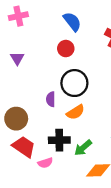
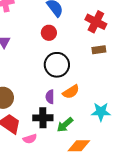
purple semicircle: (51, 99) -> (50, 97), moved
orange semicircle: (75, 112) -> (71, 92), moved

